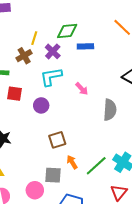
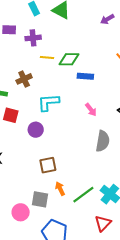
yellow line: (34, 38) -> (47, 58), moved, turned 72
purple cross: (53, 51) -> (33, 38), moved, turned 35
pink arrow: (82, 89) -> (91, 110), moved

